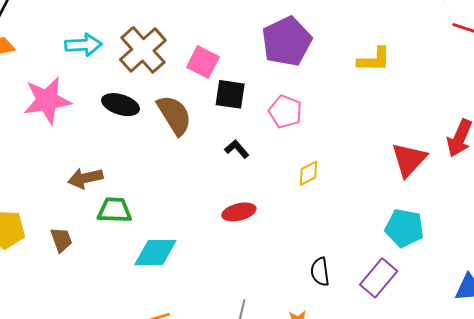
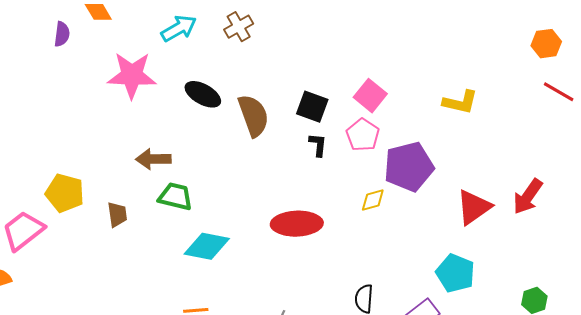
purple pentagon: (287, 41) -> (409, 167), moved
cyan arrow: (84, 45) -> (179, 28), turned -39
brown cross: (143, 50) -> (239, 27), moved, size x0.6
pink square: (203, 62) -> (370, 96), moved
black L-shape: (237, 149) -> (318, 145), moved, turned 35
red ellipse: (239, 212) -> (297, 224), size x1.5

